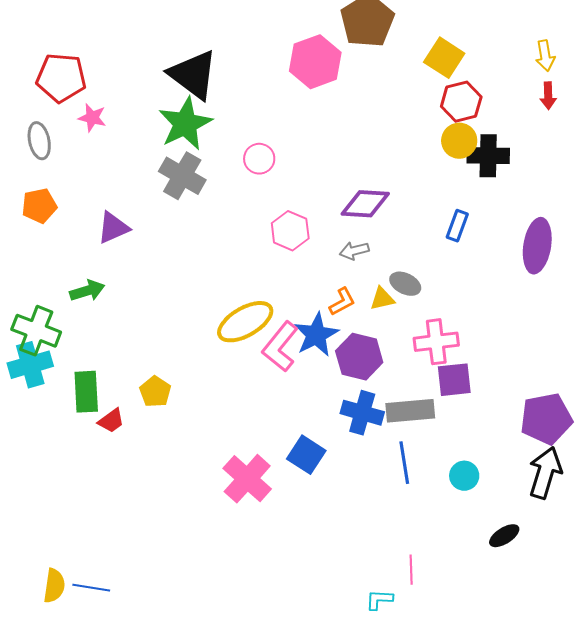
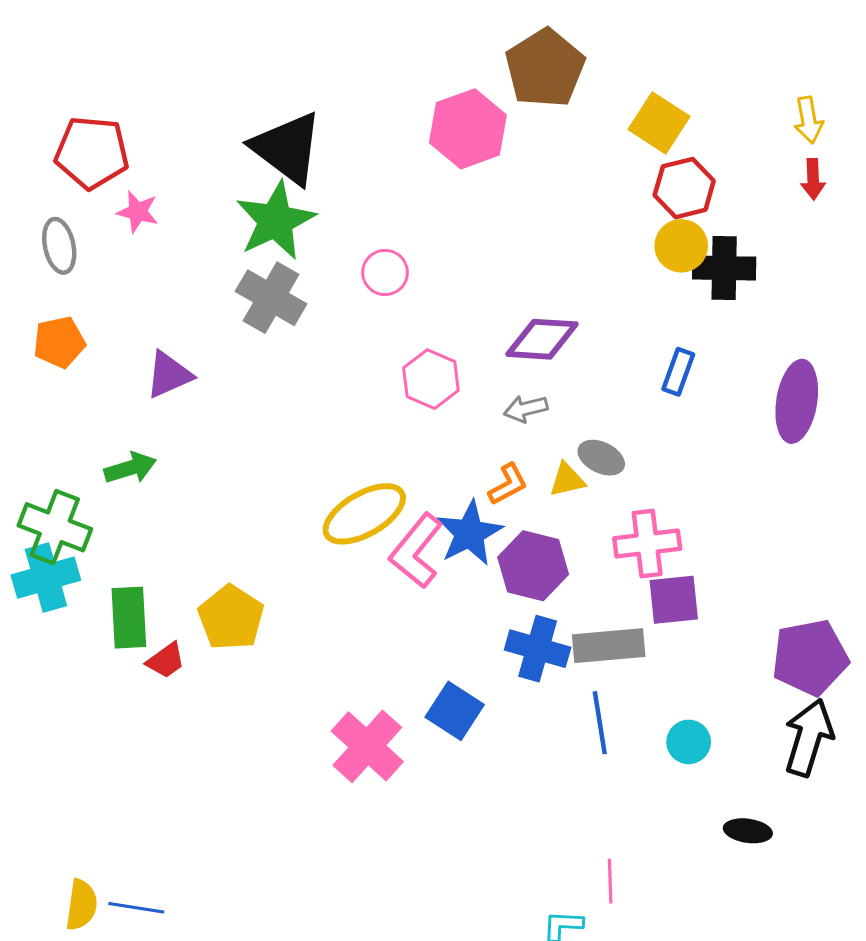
yellow pentagon: (155, 392) -> (231, 618), size x1.4
black ellipse: (504, 536) -> (748, 831), turned 40

